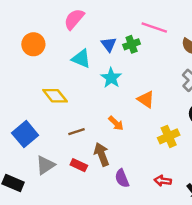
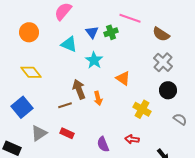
yellow diamond: (55, 96) -> (31, 72), moved
orange arrow: (116, 123) -> (98, 98), turned 32
yellow cross: (169, 136) -> (142, 109), turned -36
brown arrow: (102, 154) -> (79, 89), moved
red arrow: (163, 181) -> (132, 139), moved

